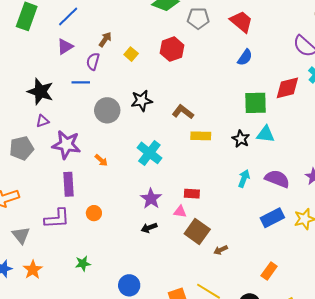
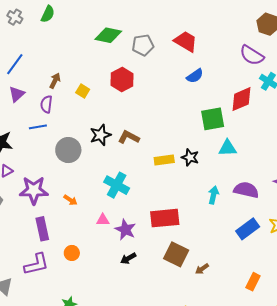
blue semicircle: (245, 57) -> (195, 76), turned 30
brown L-shape: (183, 112) -> (129, 137), moved
black star: (241, 139) -> (190, 157), moved
red rectangle: (192, 194) -> (165, 218), size x1.8
pink triangle: (180, 212) -> (103, 220), moved

